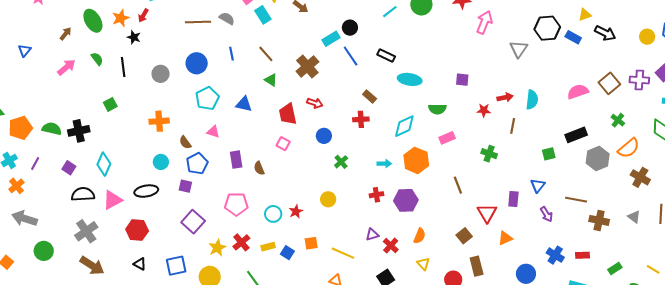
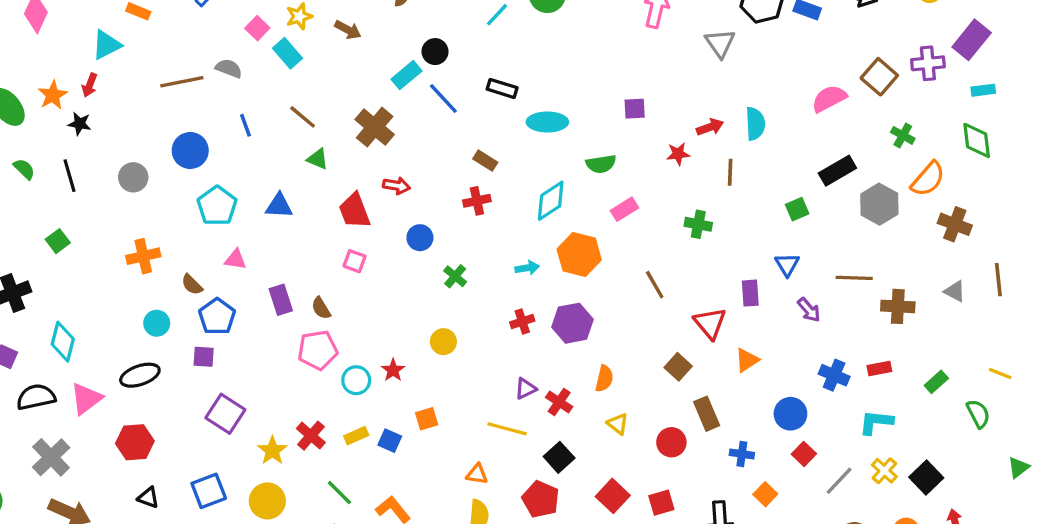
pink pentagon: (236, 204) -> (318, 350), moved
yellow line: (343, 253) -> (507, 429), moved

